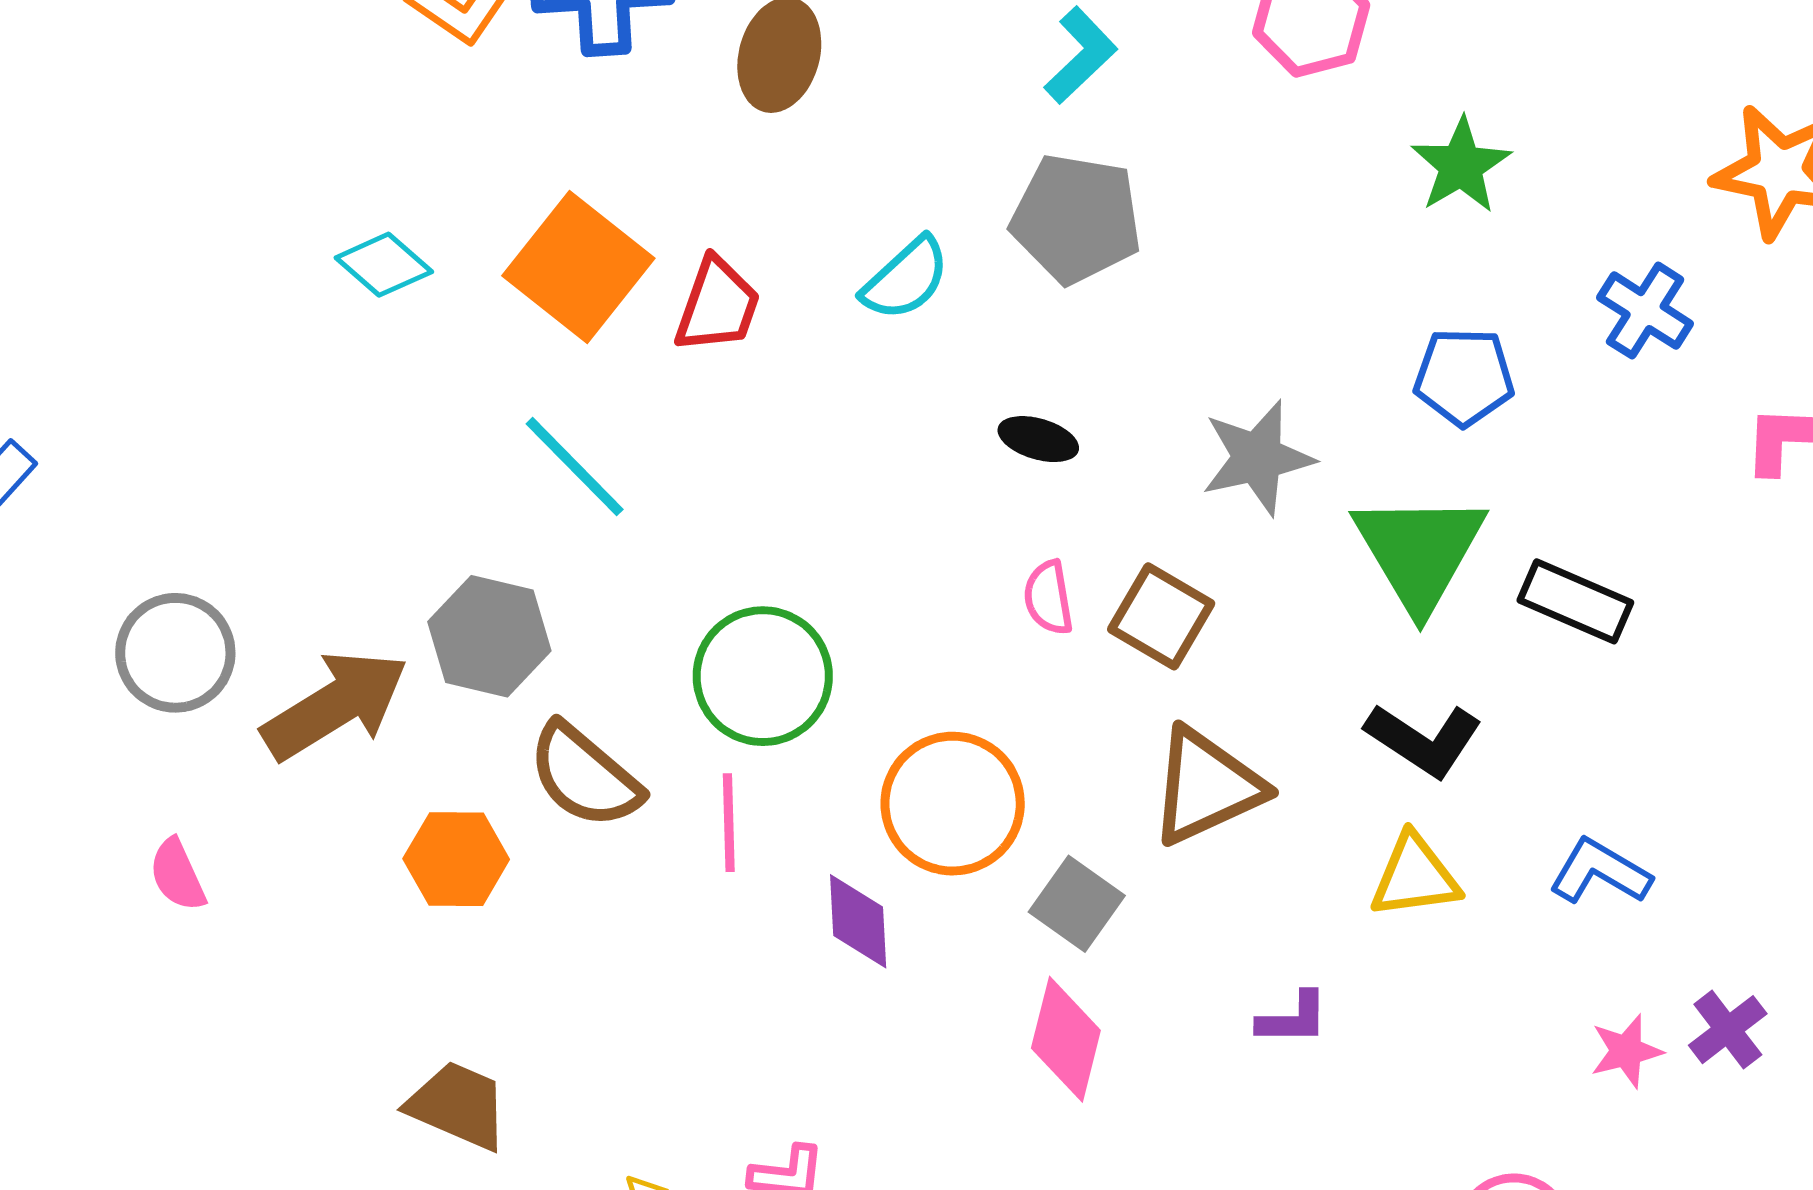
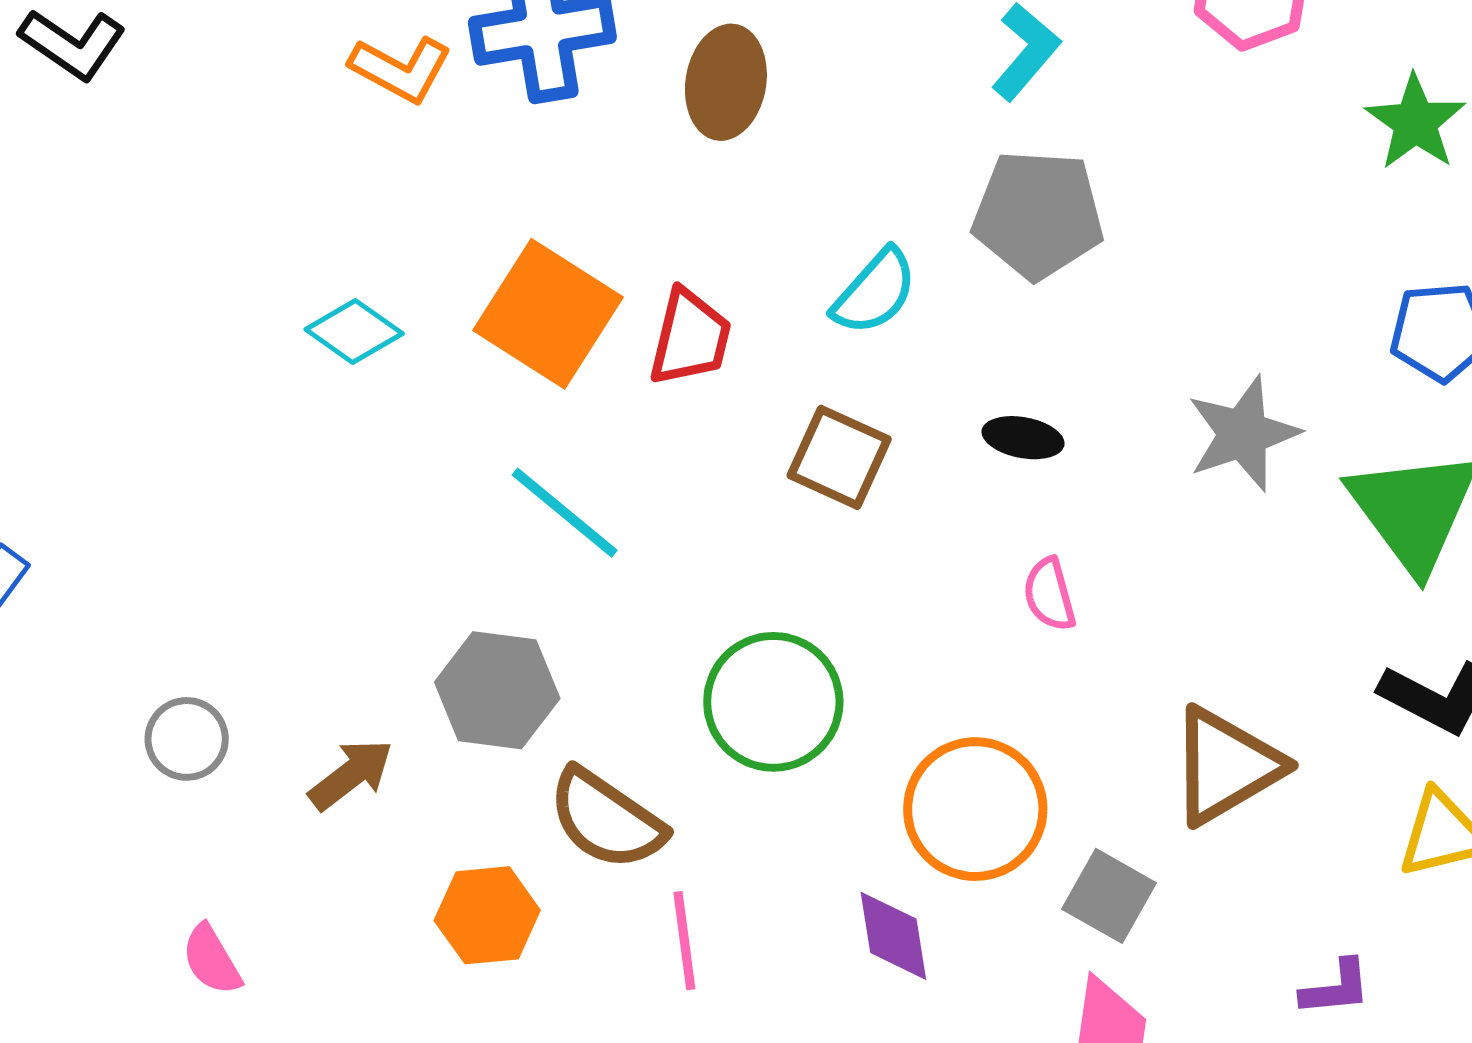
brown square: (1161, 616) -> (839, 457), moved
gray circle: (175, 653) -> (187, 739), size x0.7
brown arrow: (335, 705) -> (351, 775), size x0.6
pink line: (729, 823) -> (684, 941), moved

